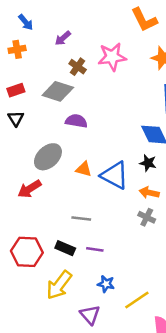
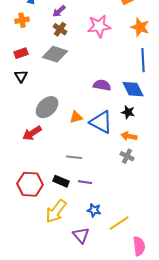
brown cross: (78, 67) -> (60, 29), moved
purple semicircle: (76, 121) -> (102, 85), moved
orange triangle: (84, 169) -> (76, 117), turned -32

